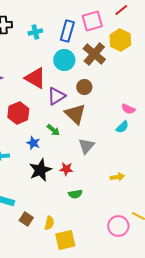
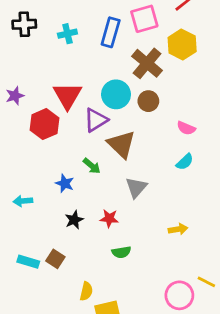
cyan circle: (64, 60) -> (116, 94), moved
red triangle: (35, 78) -> (67, 96), turned 30
brown circle: (84, 87) -> (148, 101), moved
pink semicircle: (128, 109) -> (186, 128), moved
red hexagon: (18, 113) -> (45, 124), moved
black star: (40, 170) -> (74, 220), size x0.6
brown square: (26, 219) -> (55, 259), moved

